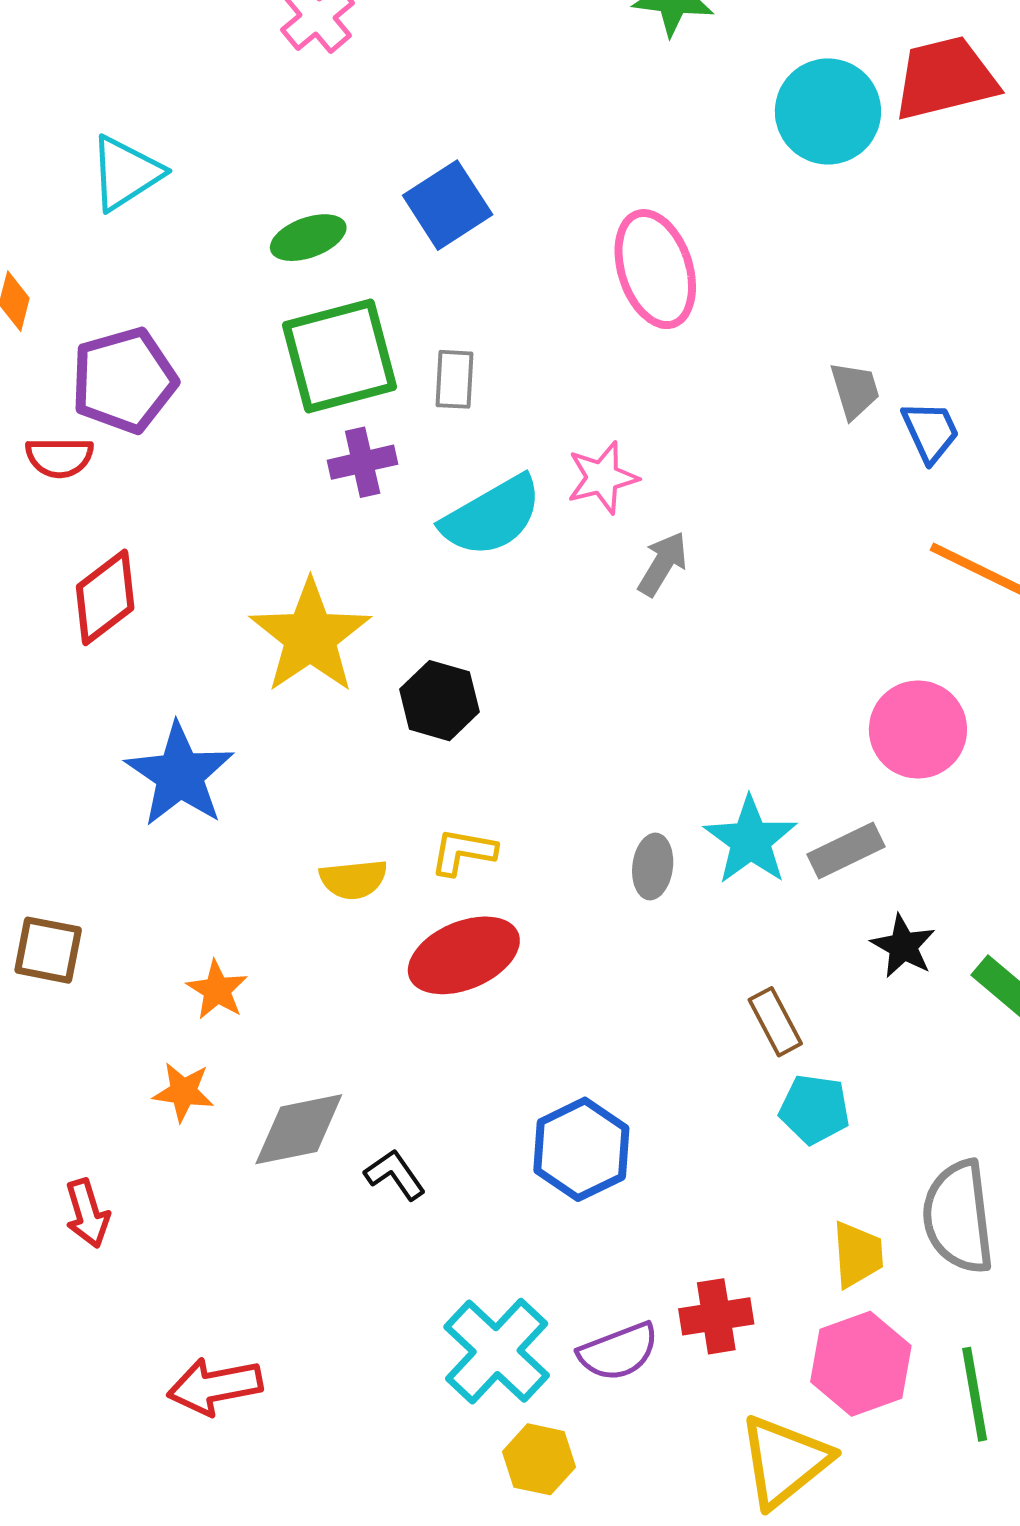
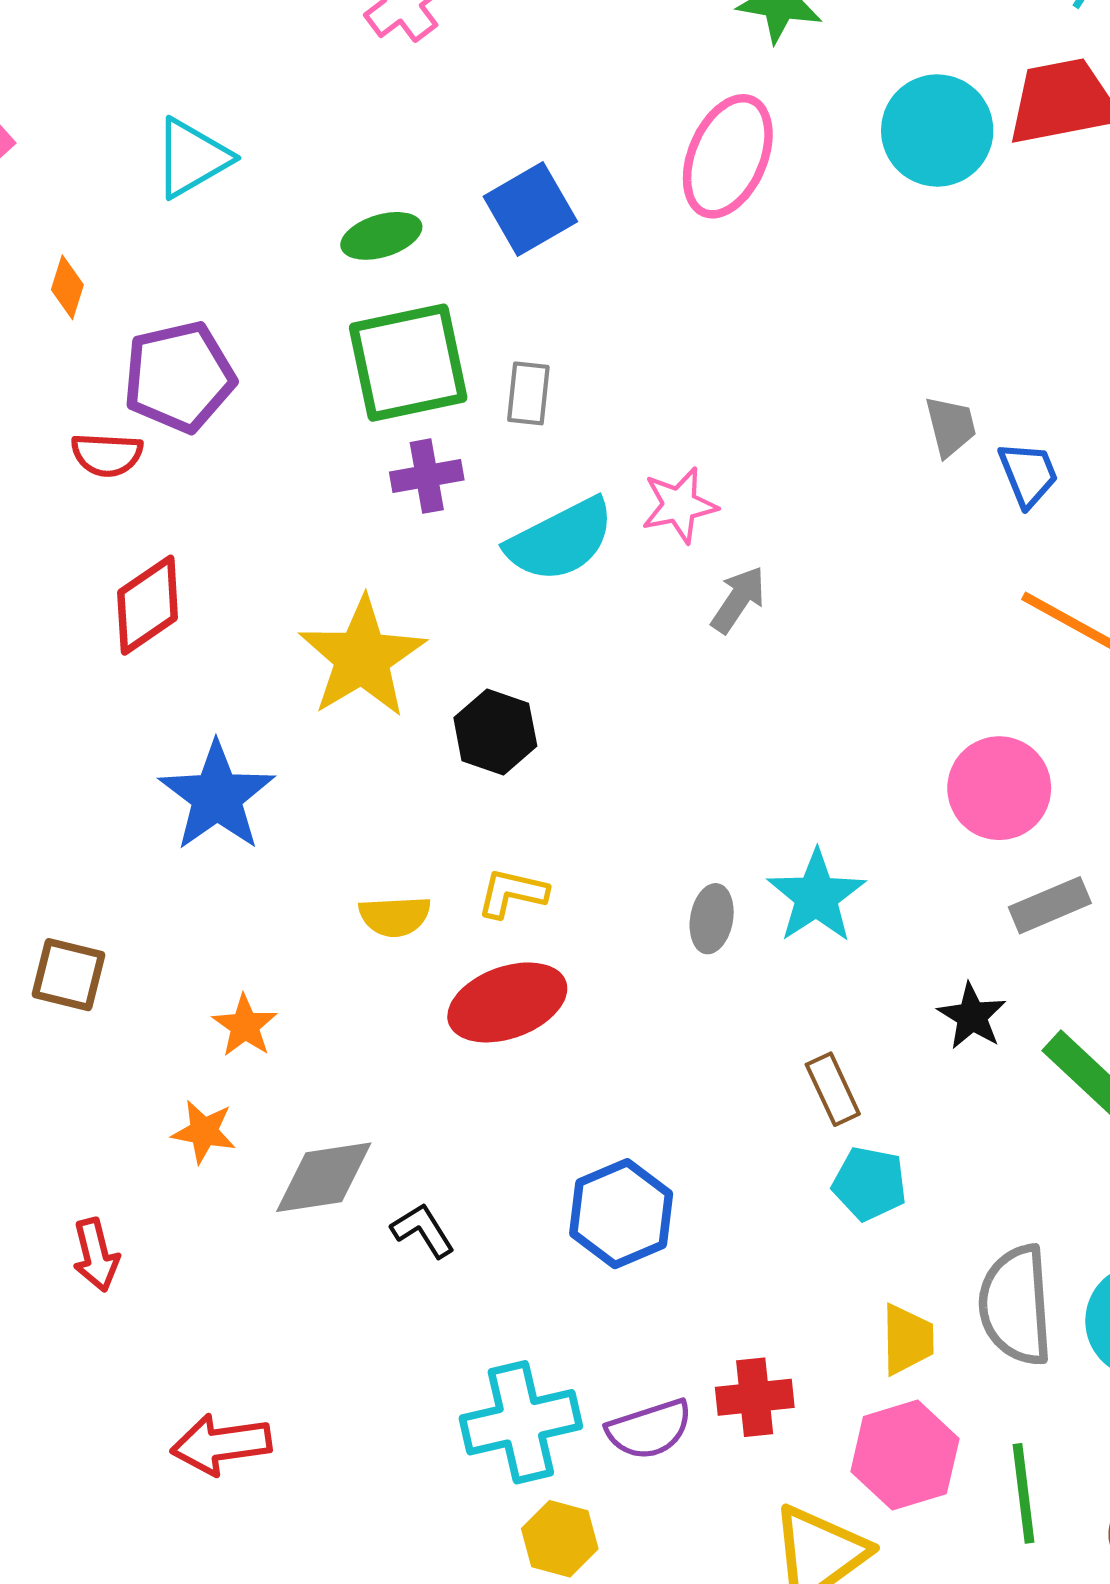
pink ellipse: (655, 269) -> (728, 156), moved, turned 38
gray rectangle: (846, 851) -> (1050, 905), moved
cyan cross: (497, 1351) -> (521, 1422), turned 31

